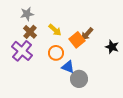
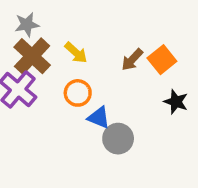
brown cross: (30, 32) -> (32, 56), size x1.5
orange square: (77, 40) -> (162, 60), moved
black star: (112, 47) -> (176, 102), moved

